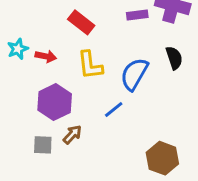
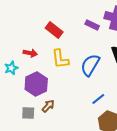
purple rectangle: (137, 15) -> (92, 25), turned 32
cyan star: (18, 49) -> (11, 68), moved
blue line: (114, 109) -> (98, 99), moved

